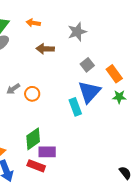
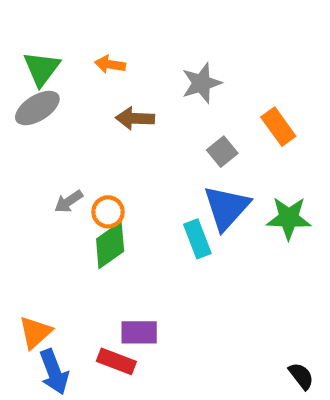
orange rectangle: (114, 74) -> (278, 127), moved
green star: (119, 97) -> (289, 218), size x1.5
green diamond: (33, 139) -> (110, 245), moved

